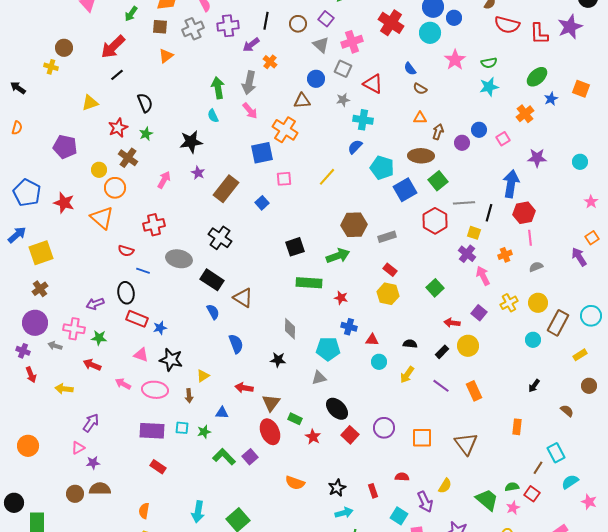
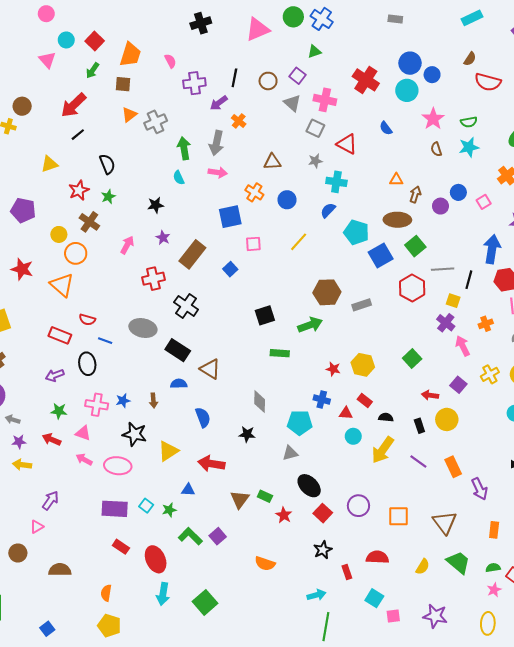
gray cross: (193, 29) -> (156, 122), moved
pink cross: (352, 42) -> (325, 100), turned 30
blue circle: (316, 79) -> (287, 200), moved
brown semicircle: (420, 89) -> (436, 149), moved, turned 40
pink arrow: (250, 111) -> (218, 172), turned -42
orange cross: (285, 130) -> (254, 192), size x0.7
black star: (191, 142) -> (156, 205), size x0.7
red cross: (154, 225) -> (153, 279), moved
red rectangle: (390, 270) -> (365, 401), moved
green rectangle: (309, 283) -> (280, 353), size x0.7
red star: (341, 298) -> (333, 369), moved
blue semicircle: (213, 312) -> (179, 384), turned -63
red rectangle: (137, 319) -> (60, 335), moved
pink cross: (74, 329) -> (97, 405), moved
black rectangle: (442, 352) -> (419, 426), turned -64
pink triangle: (141, 355) -> (83, 433), moved
yellow arrow: (407, 375) -> (383, 450), size x1.5
yellow triangle: (203, 376) -> (168, 451), size x1.5
red arrow: (244, 388) -> (211, 464), size x1.4
brown arrow: (189, 396) -> (153, 401), moved
brown triangle: (271, 403) -> (240, 499), moved
orange rectangle: (517, 427) -> (494, 530), moved
cyan square: (182, 428) -> (146, 506), turned 32
red ellipse: (270, 432) -> (156, 559), moved
purple star: (93, 463) -> (19, 442), moved
red semicircle: (402, 477) -> (377, 557), size x1.5
black star: (337, 488) -> (323, 550), moved
brown circle: (75, 494) -> (18, 553), moved
green trapezoid: (487, 500) -> (458, 562), moved
purple arrow: (425, 502) -> (479, 489), moved

